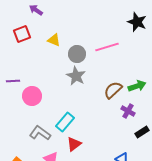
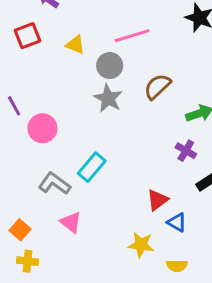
pink line: (107, 47) -> (132, 36), moved
purple line: (13, 81) -> (14, 106), turned 64
brown semicircle: (113, 90) -> (157, 86), moved
red triangle: (74, 144) -> (157, 200), moved

